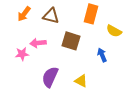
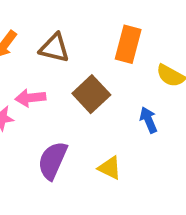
brown square: (71, 41) -> (91, 94), turned 30

